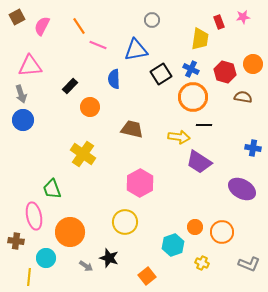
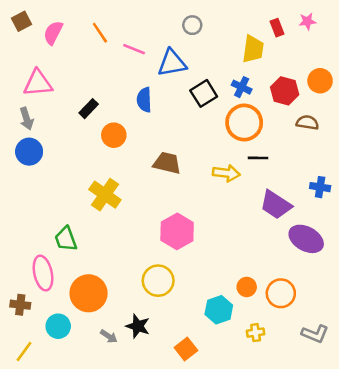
pink line: (98, 45) -> (134, 49), moved
purple trapezoid: (199, 162) -> (276, 205), moved
yellow cross: (202, 263) -> (256, 333), turned -32
yellow line: (29, 277) -> (24, 351), moved, turned 30

